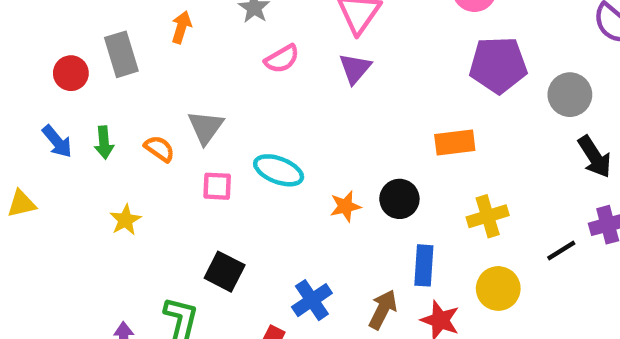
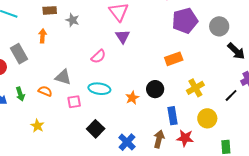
pink semicircle: (282, 59) -> (98, 56), moved
gray triangle: (206, 127) -> (63, 77), turned -36
black square: (225, 272) -> (96, 129), moved, turned 30

